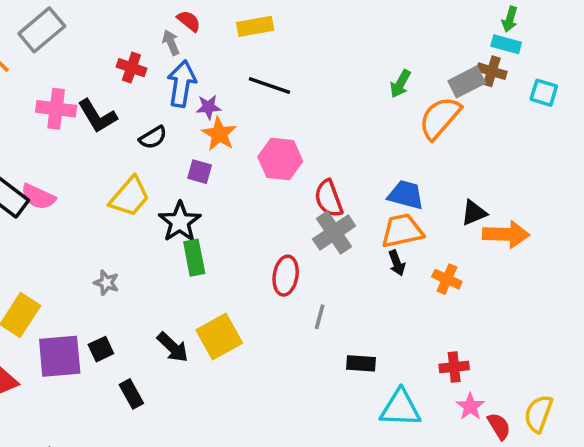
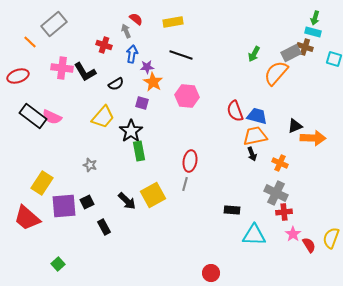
blue arrow: (182, 84) -> (132, 54), size x0.7
red semicircle: (329, 198) -> (235, 111), moved
gray cross: (334, 233) -> (276, 193), moved, turned -30
gray line: (320, 317) -> (185, 184), moved

